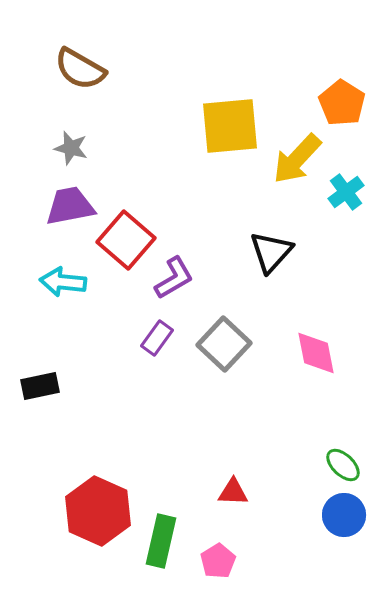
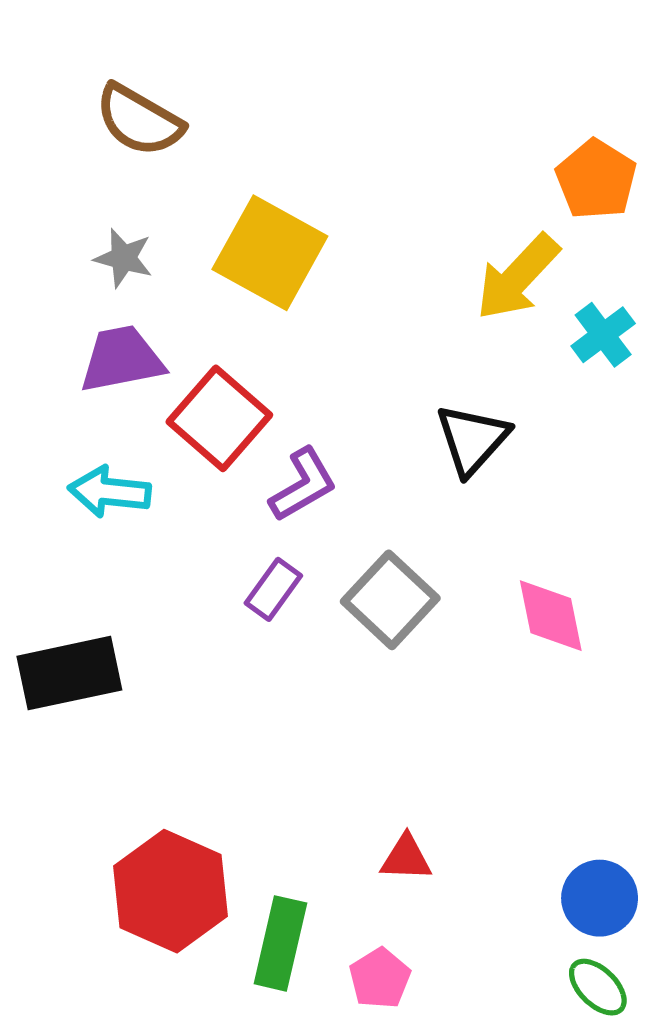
yellow square: (230, 126) -> (270, 253), moved, turned 34
black rectangle: (40, 386) -> (69, 673), size x1.5
green ellipse: (343, 465) -> (598, 987), moved

